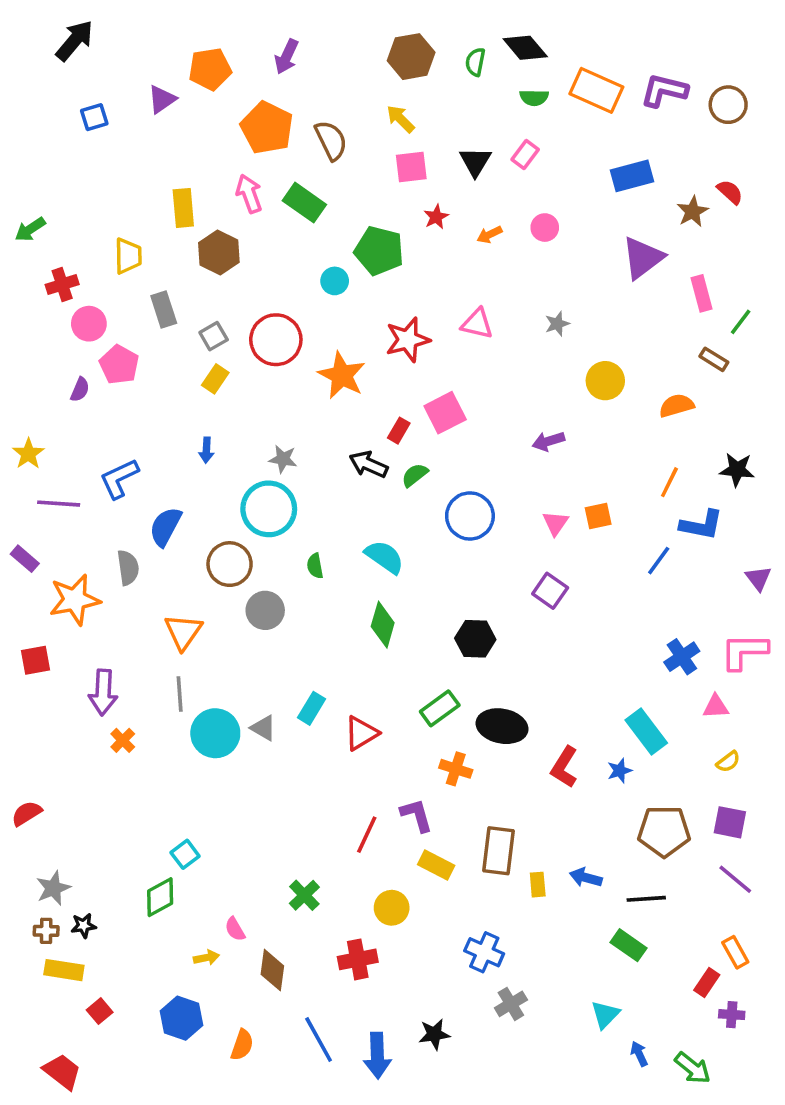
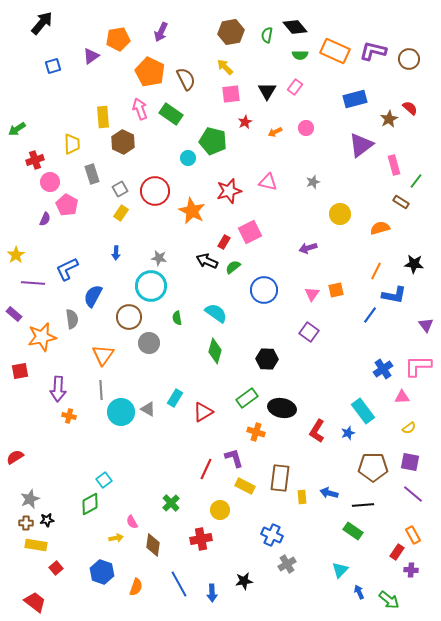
orange cross: (123, 740) -> (69, 416), turned -32
blue arrow: (377, 1056) -> (212, 593), size x0.7

